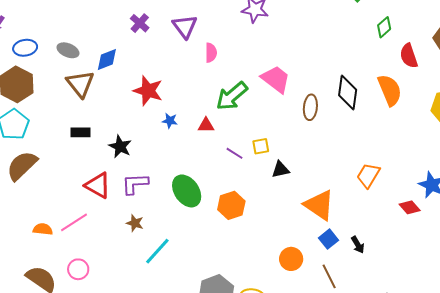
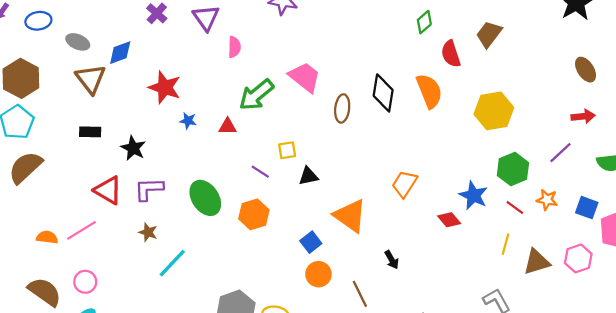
blue ellipse: (25, 48) -> (38, 21), moved
purple line: (234, 153) -> (260, 172), moved
blue square: (329, 239) -> (311, 242), moved

